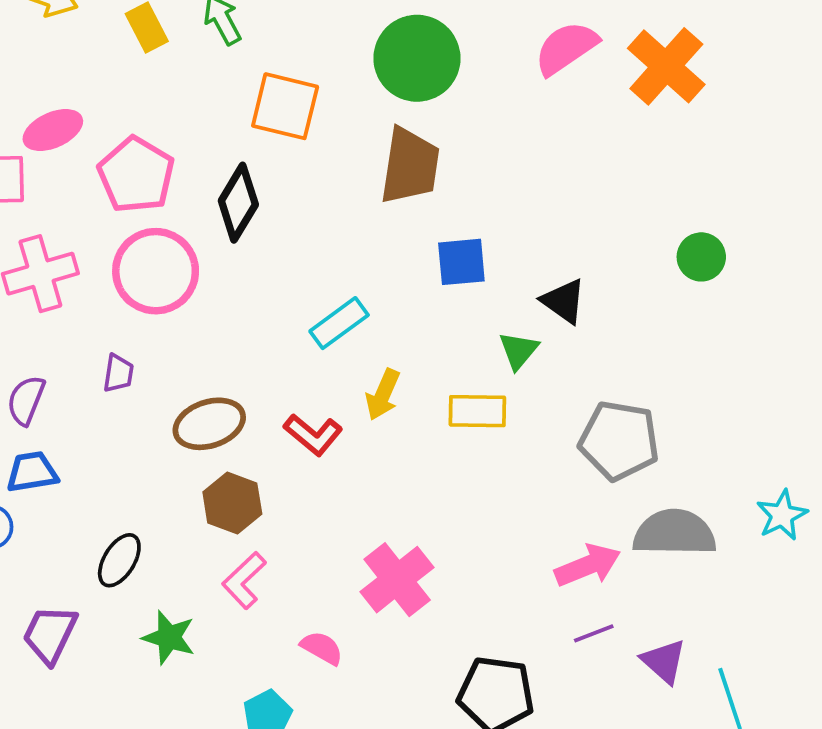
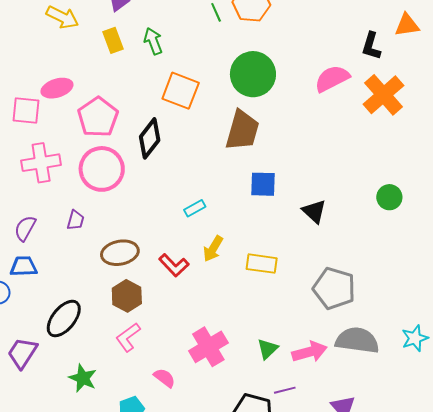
cyan rectangle: (339, 323) -> (195, 208), size x0.7
green triangle: (519, 350) -> (268, 349), moved
black ellipse: (119, 560) -> (64, 319), size x1.4
purple line: (594, 633) -> (285, 390), moved
green star: (169, 637) -> (83, 378), moved

